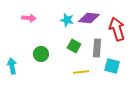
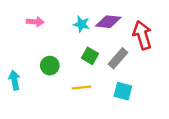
gray rectangle: (97, 48) -> (118, 58), turned 36
cyan square: (112, 66) -> (123, 91), moved
yellow line: (81, 72) -> (81, 88), moved

